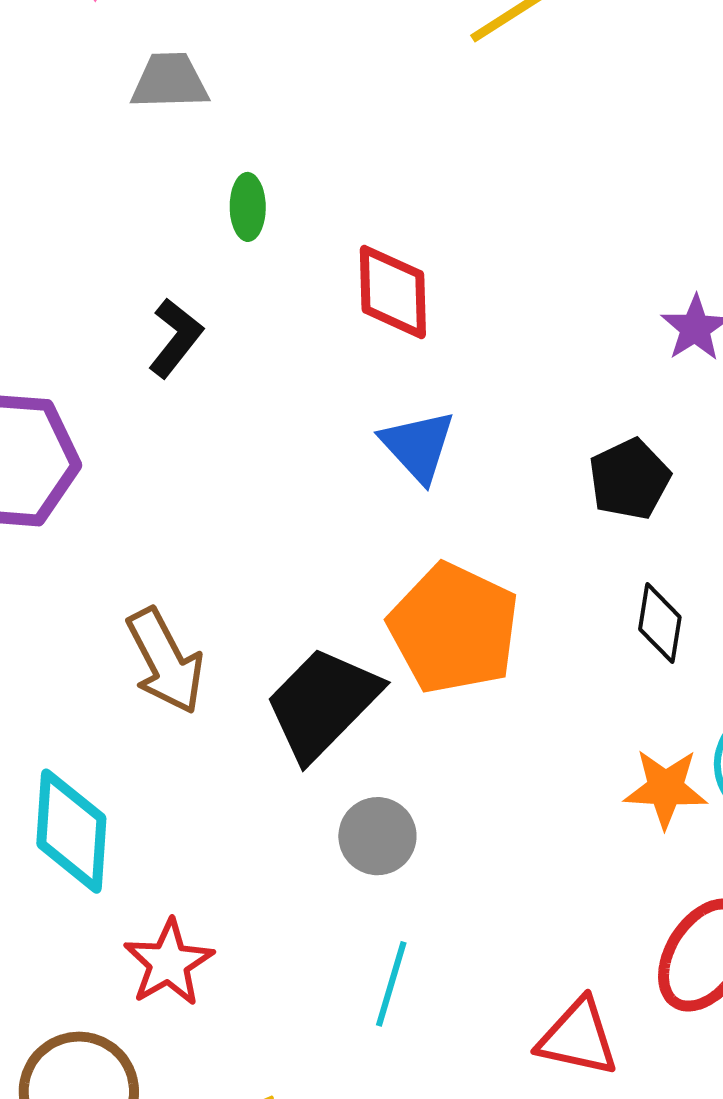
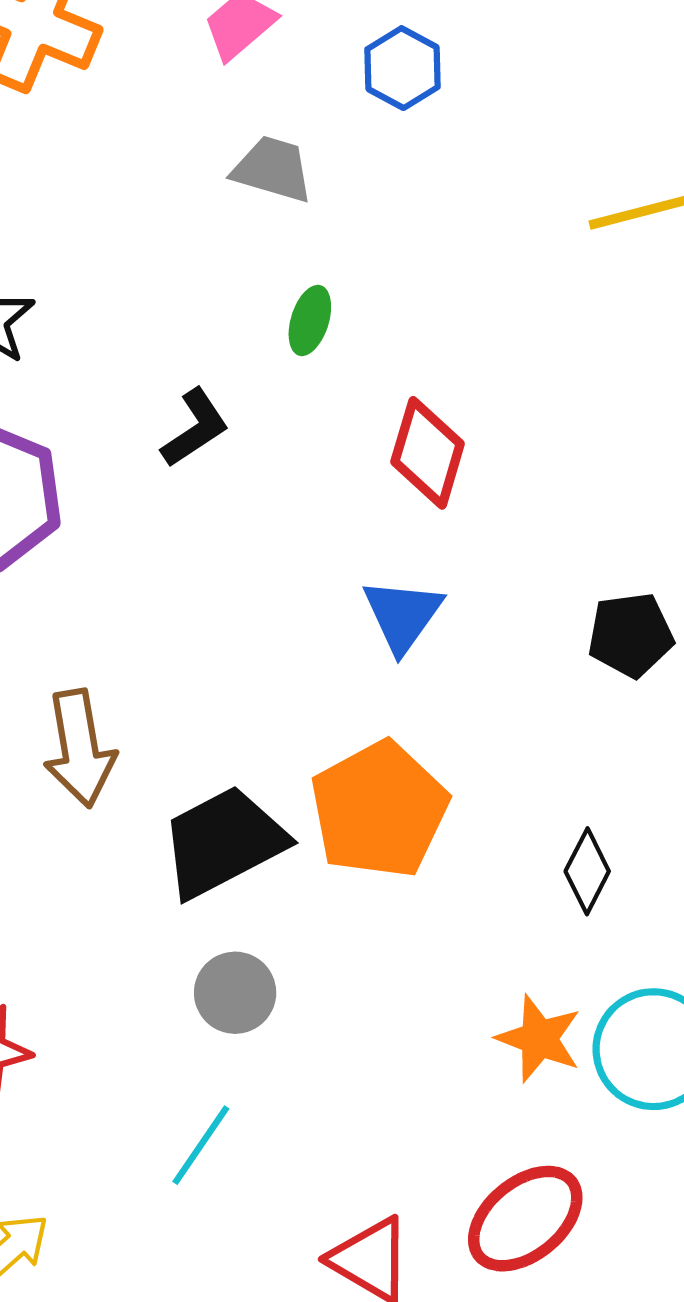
black pentagon: (629, 479) -> (631, 635), moved

